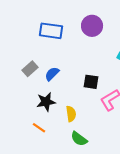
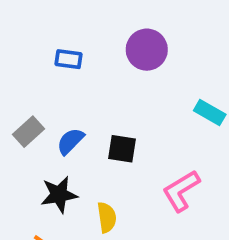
blue rectangle: (51, 31) -> (69, 59), size x0.6
black square: (91, 82) -> (122, 149), moved

